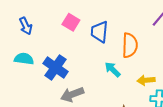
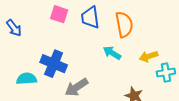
cyan semicircle: (24, 59) -> (27, 79), moved

